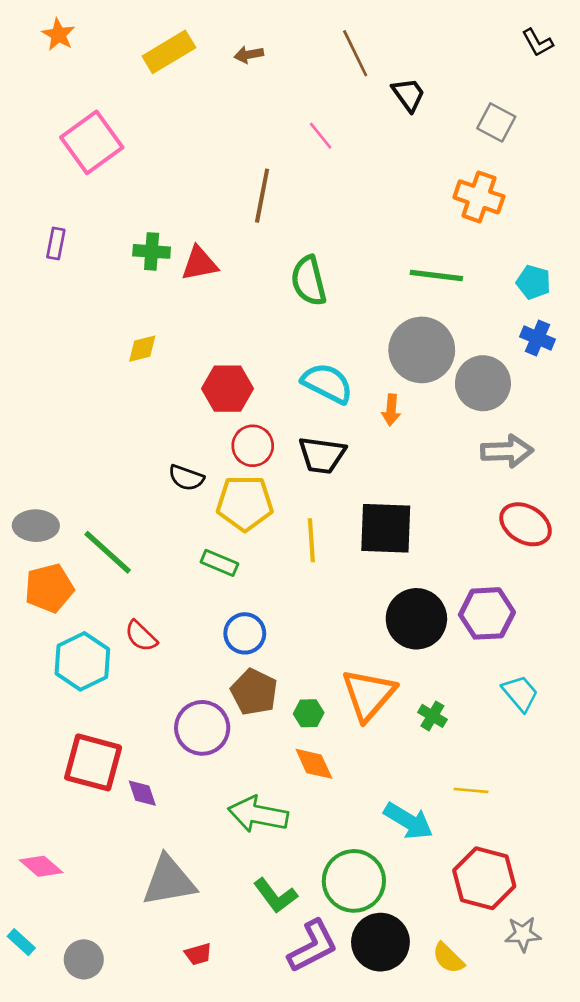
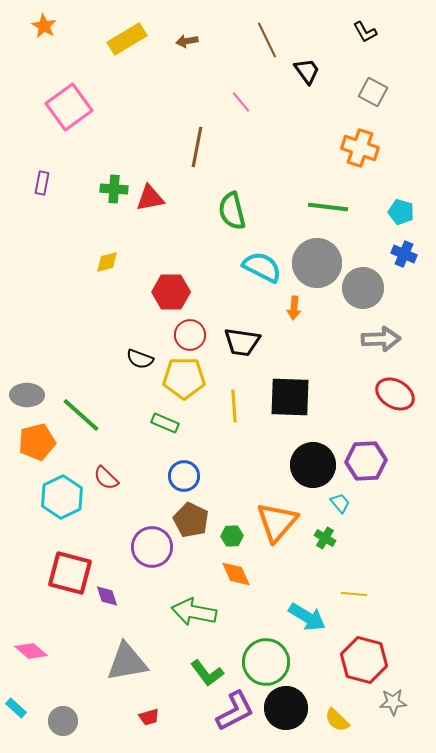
black L-shape: (538, 43) -> (365, 32), moved
cyan semicircle: (327, 383) -> (262, 267), moved
cyan trapezoid: (520, 693) -> (340, 503), moved, size x0.7

